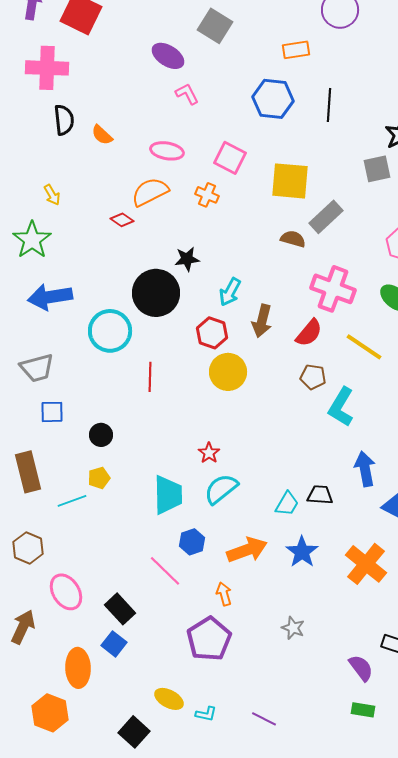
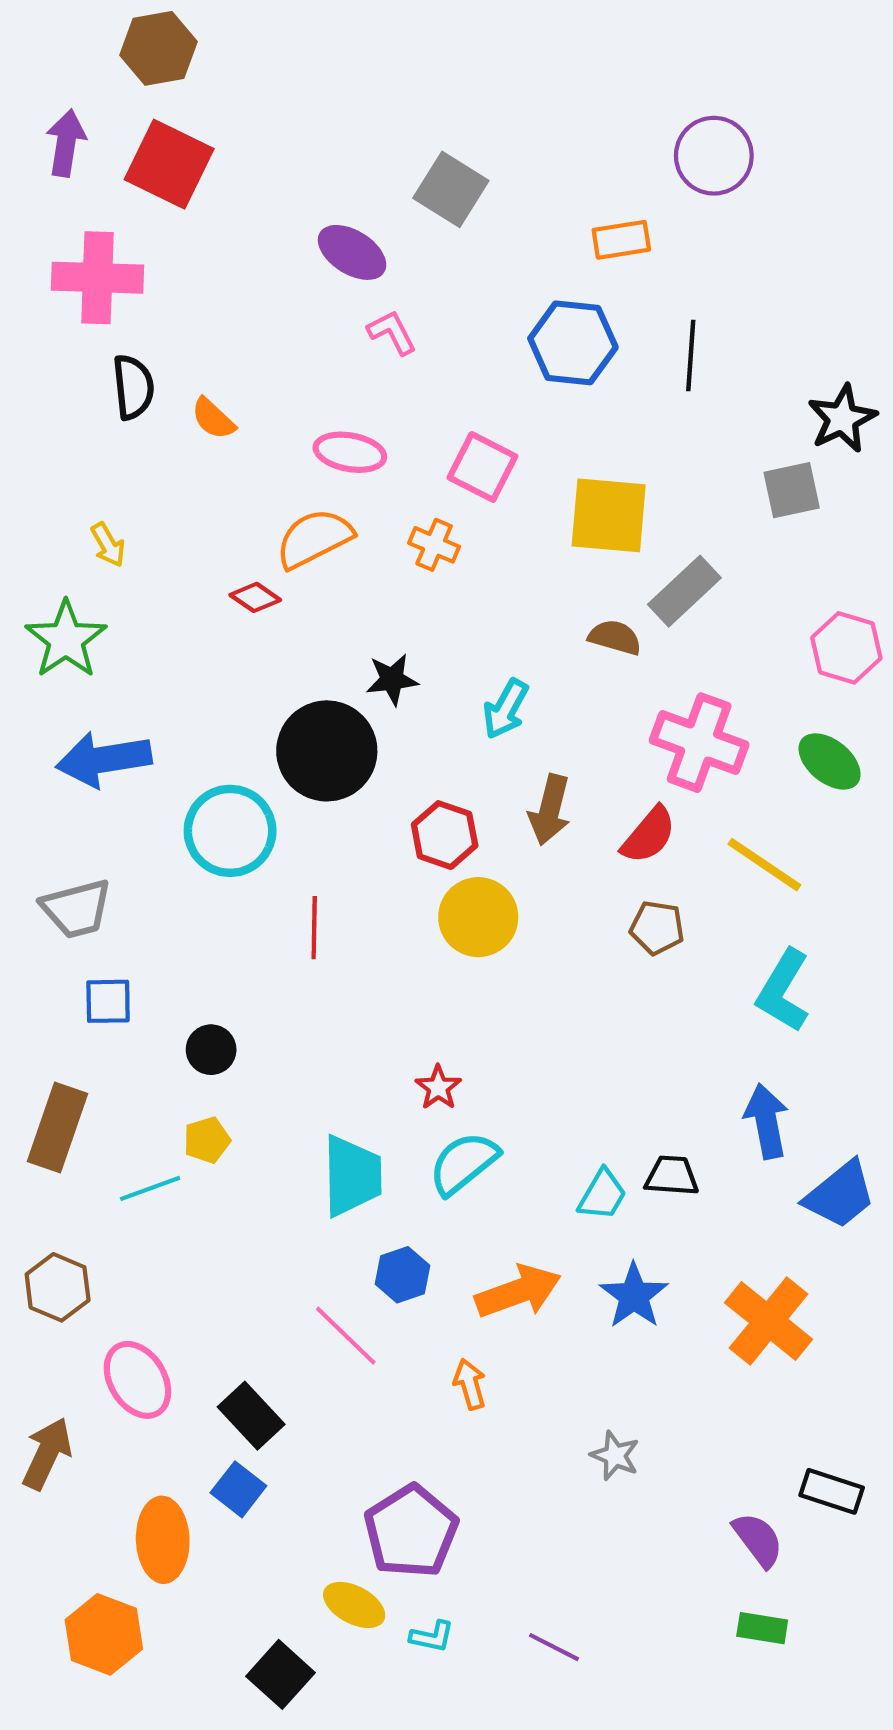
cyan arrow: (230, 292) -> (506, 709), moved
cyan L-shape: (341, 407) -> (783, 991), moved
brown rectangle: (28, 472) -> (58, 1127), turned 33
purple pentagon: (209, 639) -> (411, 1531), moved

